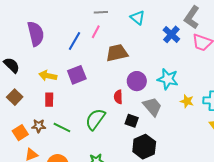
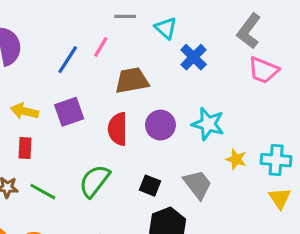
gray line: (101, 12) -> (125, 16), moved
blue cross: (171, 34) -> (194, 57), moved
red semicircle: (118, 97) -> (118, 129), moved, size x1.5
gray trapezoid: (152, 107) -> (198, 184), moved

